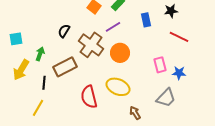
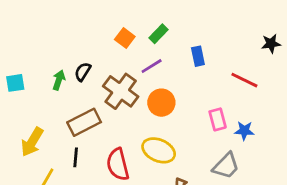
black star: (171, 11) -> (271, 44), moved
green arrow: (40, 54) -> (59, 80), moved
yellow arrow: (21, 70) -> (32, 142), moved
black line: (44, 83) -> (76, 157), moved

